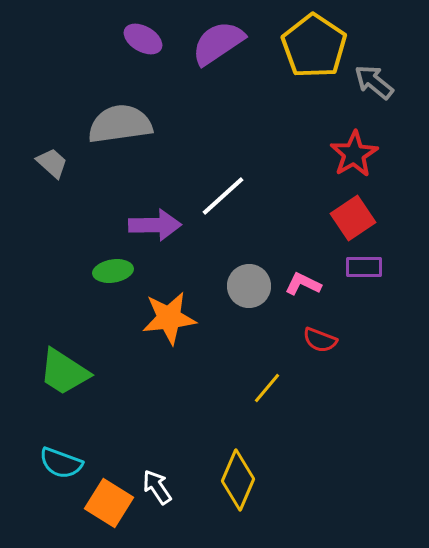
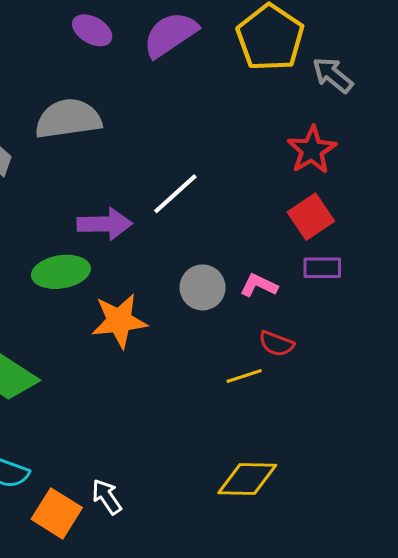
green ellipse: (113, 271) -> (61, 272), size x1.4
yellow line: (267, 388) -> (244, 376), moved, turned 32
yellow diamond: (238, 480) -> (247, 479), moved, turned 68

